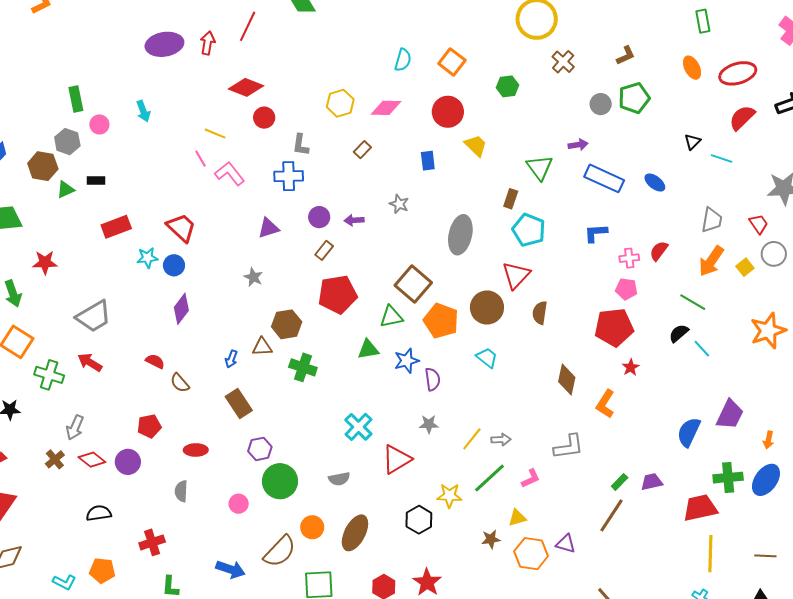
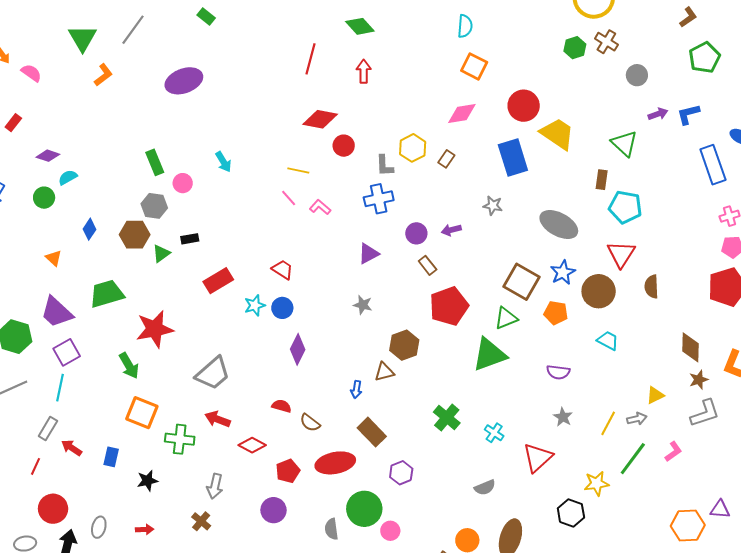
red arrow: (208, 43) -> (364, 71), moved
purple ellipse: (164, 44) -> (184, 81), moved
cyan semicircle: (403, 60) -> (465, 26), moved
orange square: (452, 62) -> (474, 66), moved
brown cross: (563, 62) -> (606, 42), moved
green hexagon: (508, 86) -> (575, 48), moved
yellow hexagon: (340, 103) -> (413, 148), moved
gray circle: (601, 104) -> (637, 75), moved
yellow trapezoid: (476, 146) -> (557, 134), size x1.5
blue rectangle: (428, 161) -> (513, 158), size x1.8
pink L-shape: (230, 174) -> (320, 207), size x0.7
blue rectangle: (604, 178) -> (713, 165), moved, turned 57
red trapezoid: (181, 228) -> (283, 270), size x0.7
blue L-shape: (596, 233) -> (688, 114), moved
gray ellipse: (460, 235) -> (559, 224), turned -63
brown rectangle: (324, 250) -> (428, 265), turned -66
red star: (45, 262) -> (155, 329), size x1.5
orange pentagon: (441, 321) -> (556, 313), size x0.7
green triangle: (368, 349) -> (489, 355), size x1.6
blue star: (407, 361) -> (563, 272), moved
green cross: (303, 367) -> (447, 418), moved, turned 32
purple semicircle: (432, 379) -> (558, 372), turned 115
gray star: (429, 424) -> (563, 417), turned -30
cyan cross: (358, 427) -> (494, 433), size x0.7
red ellipse: (196, 450) -> (335, 463), moved, size x1.6
red diamond: (92, 460) -> (252, 445), moved
green circle: (280, 481) -> (364, 509), moved
yellow triangle: (517, 518) -> (655, 395), moved
brown star: (491, 539) -> (699, 380), moved

